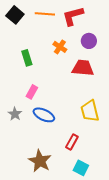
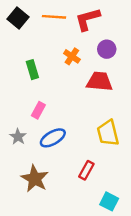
blue ellipse: (44, 115) -> (53, 138), turned -55
brown star: (40, 161) -> (35, 179), moved
cyan square: (81, 168) -> (109, 201), moved

